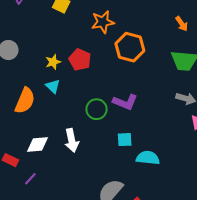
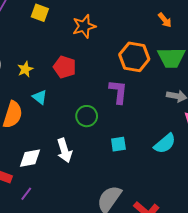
orange hexagon: (130, 47) -> (134, 57), moved
yellow star: (53, 62) -> (25, 69), moved
purple L-shape: (125, 102) -> (118, 92), moved, turned -100
cyan semicircle: (148, 158) -> (165, 144), moved, turned 140

